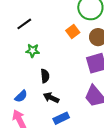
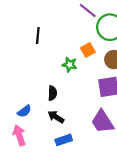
black line: (24, 24) -> (38, 35), turned -56
green star: (33, 51) -> (70, 65), moved

